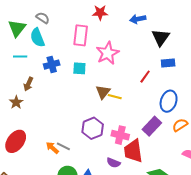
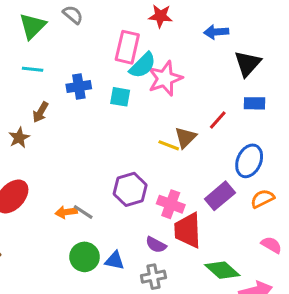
cyan semicircle: (37, 38) -> (143, 65), moved, turned -120
brown triangle: (103, 92) -> (185, 137), moved
orange arrow: (52, 148) -> (66, 212), turned -56

